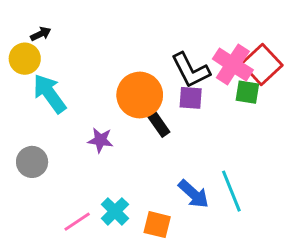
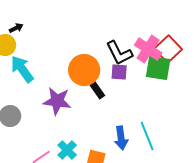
green square: (247, 92) -> (158, 68), size x1.5
purple star: (100, 140) -> (57, 101), size x1.6
blue arrow: (194, 194) -> (121, 138), turned 40

